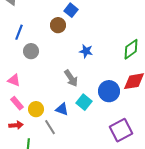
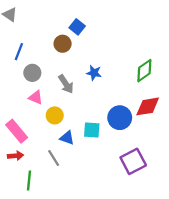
gray arrow: (71, 78) -> (66, 84), moved
pink triangle: (14, 80) -> (36, 97), moved
cyan square: (84, 102) -> (92, 130), turned -35
pink rectangle: (17, 103) -> (17, 131), size x1.5
yellow circle: (36, 109) -> (55, 115), moved

